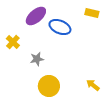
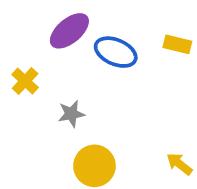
yellow rectangle: (92, 13) -> (177, 44), moved

